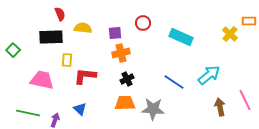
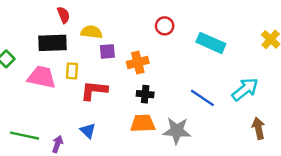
purple square: (115, 33) -> (107, 51), moved
black cross: (127, 79) -> (145, 94), turned 32
pink trapezoid: (42, 80) -> (42, 77), moved

